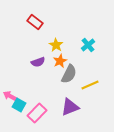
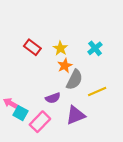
red rectangle: (35, 22) -> (32, 47), moved
purple semicircle: (38, 62) -> (53, 98), moved

